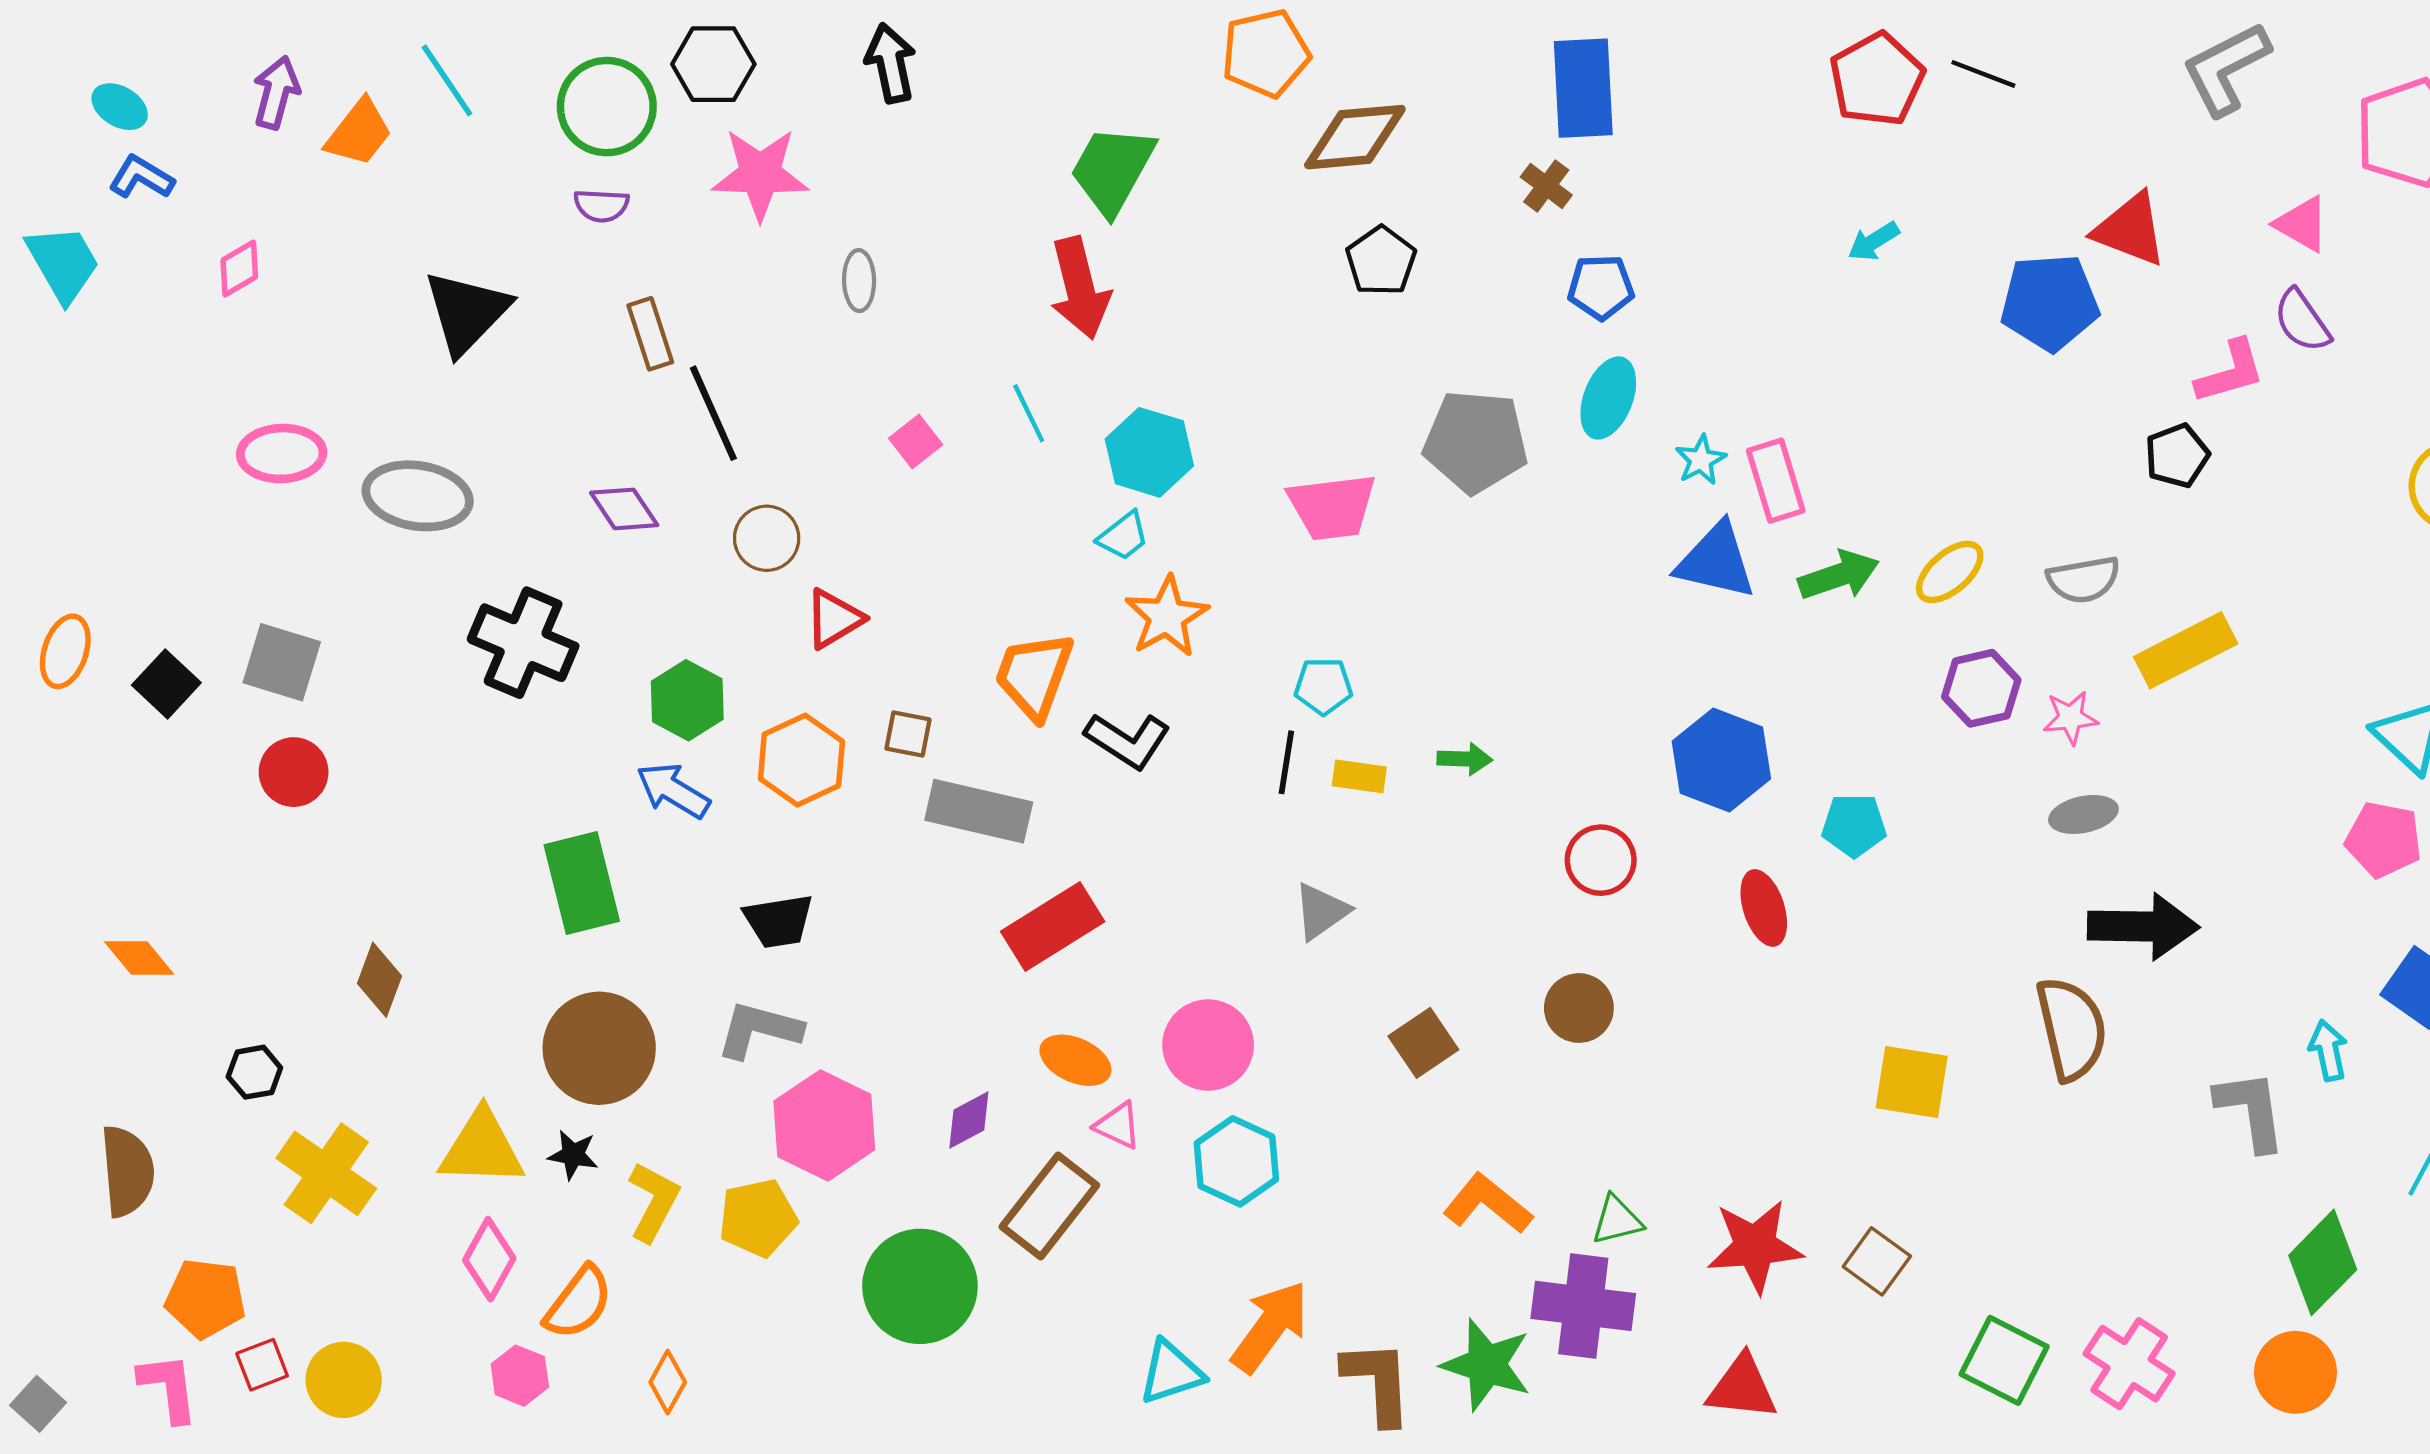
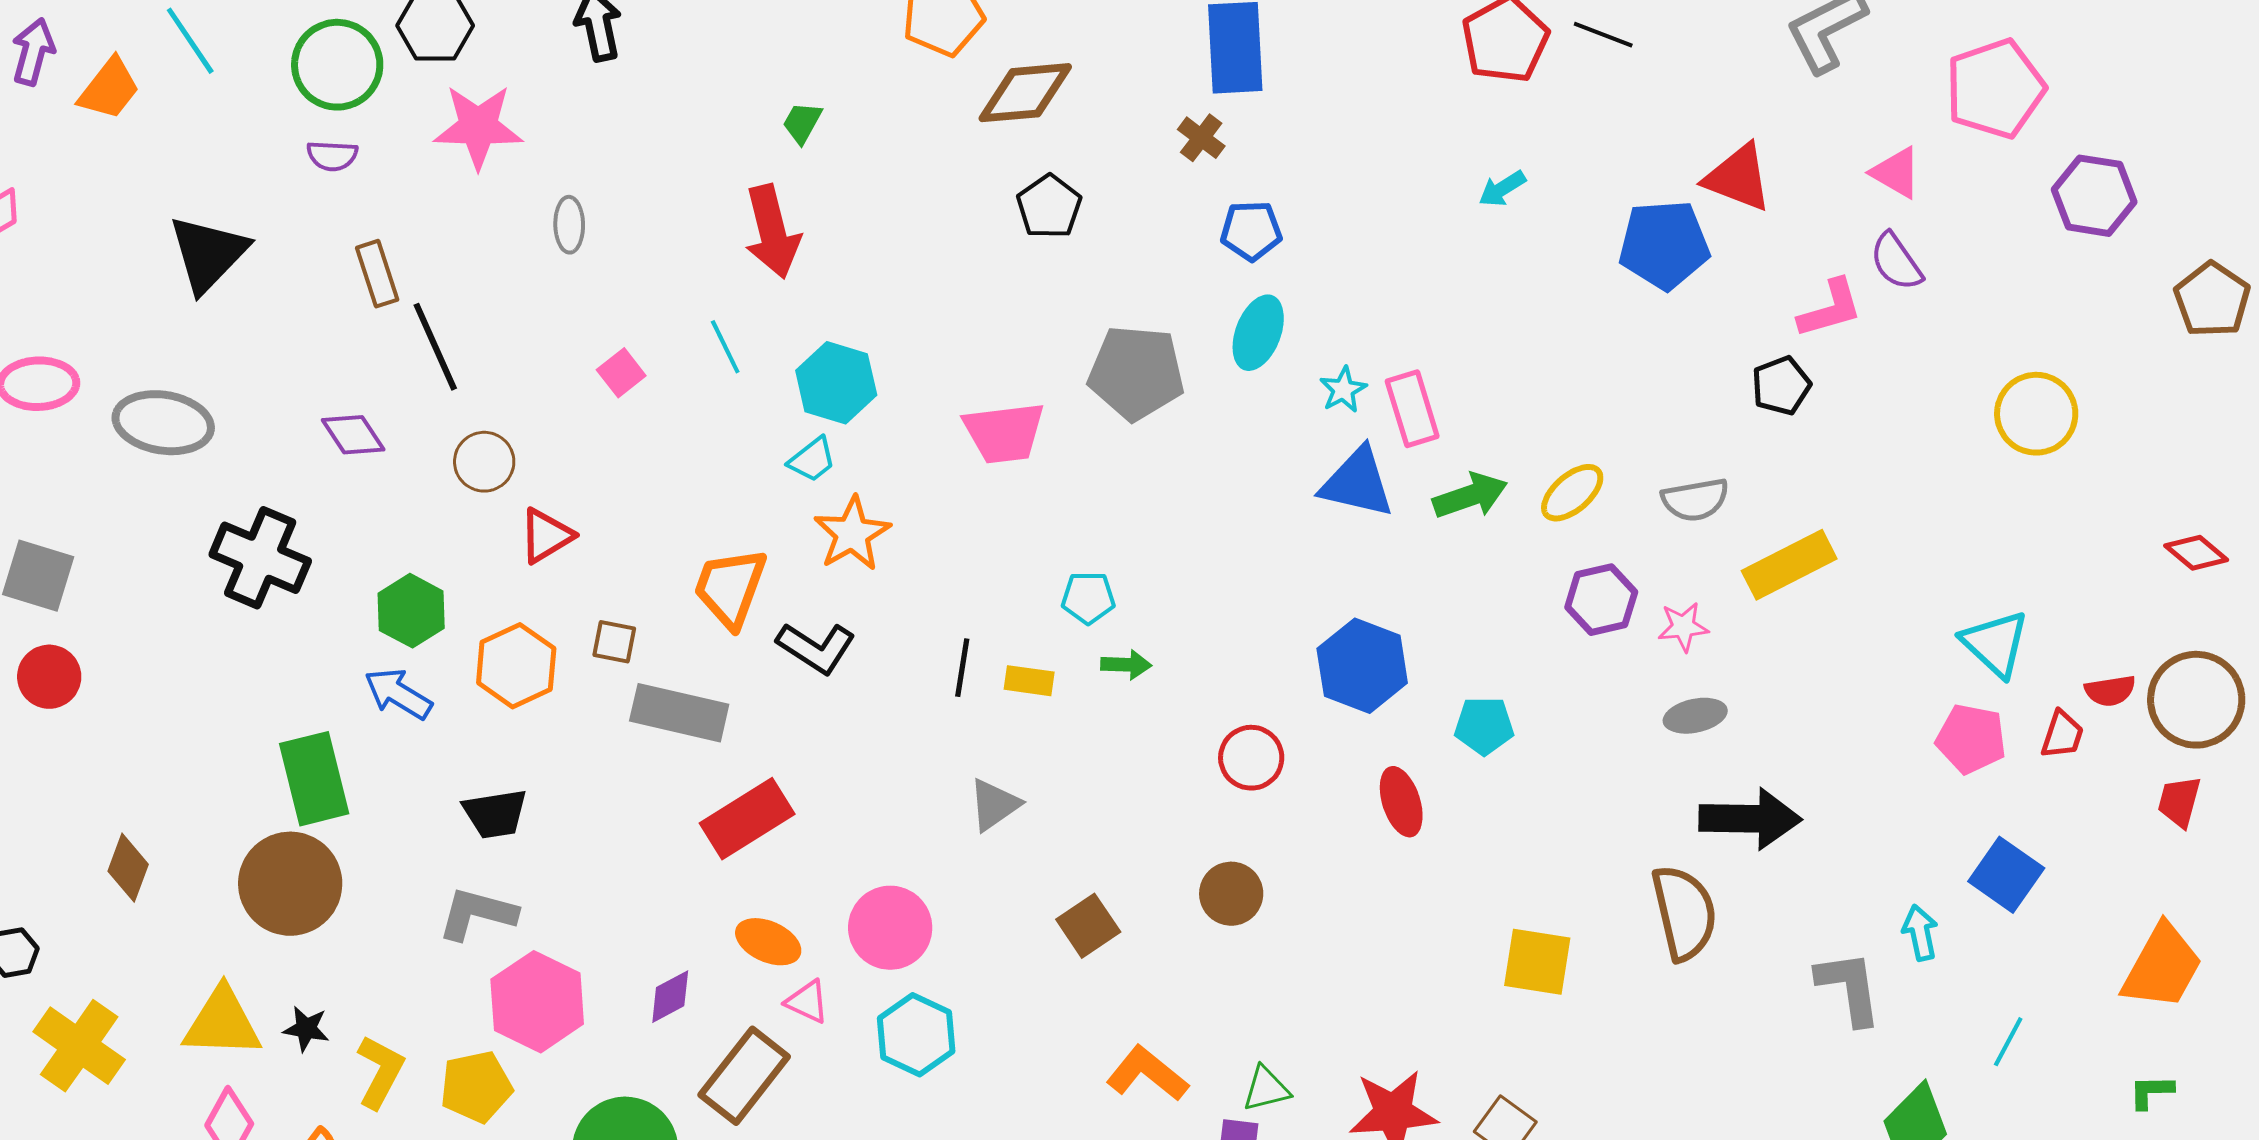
green trapezoid: (1112, 170) -> (802, 123), size x0.5
cyan pentagon: (1323, 686) -> (1088, 598), moved
brown circle: (599, 1048) -> (290, 884), moved

